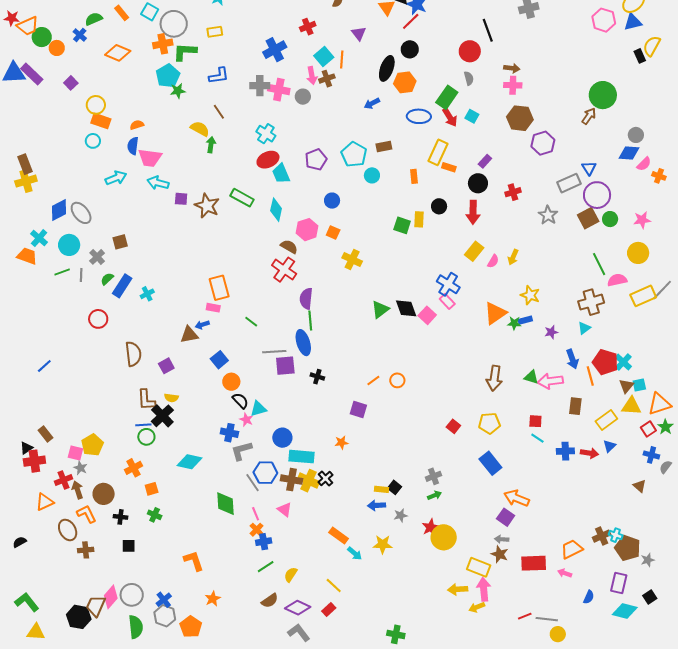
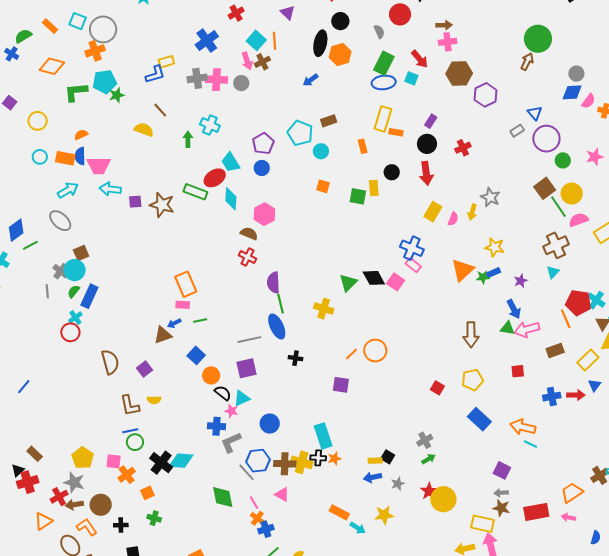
yellow rectangle: (215, 32) -> (166, 62), moved
green L-shape: (185, 52) -> (76, 92), moved
cyan pentagon: (168, 76) -> (105, 82), turned 30
gray semicircle: (469, 78) -> (379, 32), moved
blue ellipse: (419, 116) -> (384, 82), moved
red arrow: (450, 117) -> (420, 59), moved
orange rectangle: (101, 121) -> (65, 158), moved
green arrow: (211, 145) -> (188, 139), moved
red ellipse: (268, 160) -> (215, 178), moved
gray rectangle: (569, 183) -> (517, 131), size x0.6
blue circle: (332, 201) -> (262, 168), moved
gray ellipse: (81, 213) -> (60, 221), moved
gray star: (548, 215) -> (490, 197), moved
brown square: (588, 218) -> (545, 188), moved
orange square: (333, 233) -> (323, 186), moved
cyan circle: (69, 245) -> (75, 270), moved
yellow circle: (638, 253) -> (572, 194), moved
yellow cross: (352, 259) -> (324, 309), moved
red cross: (284, 270) -> (247, 257), size x0.7
green line: (62, 272) -> (30, 245), moved
cyan cross: (147, 294) -> (75, 317), moved
green line: (251, 322) -> (200, 320), moved, turned -40
blue arrow: (572, 359) -> (514, 309), moved
purple square: (285, 366) -> (246, 368), moved
orange circle: (397, 380) -> (375, 351), size x1.5
brown rectangle: (575, 406) -> (555, 351), turned 72
black cross: (162, 416) -> (161, 463), moved
cyan line: (537, 438) -> (530, 444), moved
orange star: (341, 442) -> (334, 459), moved
pink square: (75, 453) -> (114, 461), moved
cyan rectangle: (301, 457) -> (323, 436), moved, turned 75
gray star: (80, 468) -> (74, 482), size x1.5
black cross: (325, 479) -> (318, 458), turned -35
brown arrow: (78, 490) -> (74, 505), turned -72
orange arrow: (517, 498) -> (523, 427), moved

